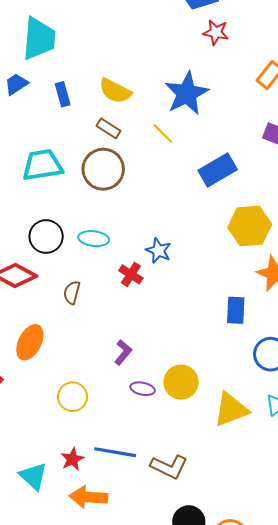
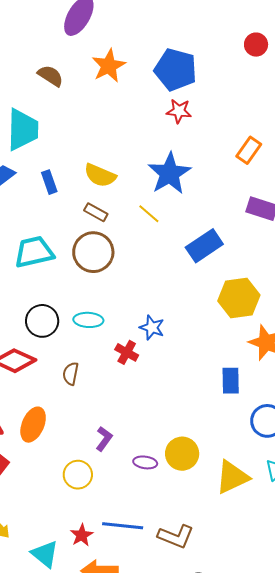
red star: (216, 32) -> (179, 111), moved
purple L-shape: (123, 352) -> (104, 439), moved

